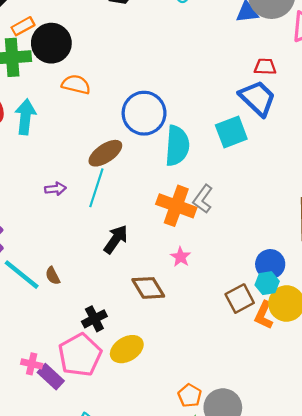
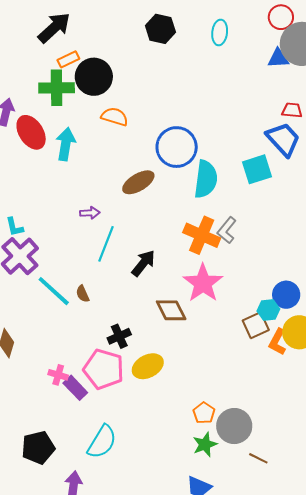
cyan line: (96, 188) -> (106, 244), moved
pink star: (181, 257) -> (203, 283), size x2.0
cyan hexagon: (267, 283) -> (268, 310), moved
pink pentagon: (80, 355) -> (104, 369), turned -30

